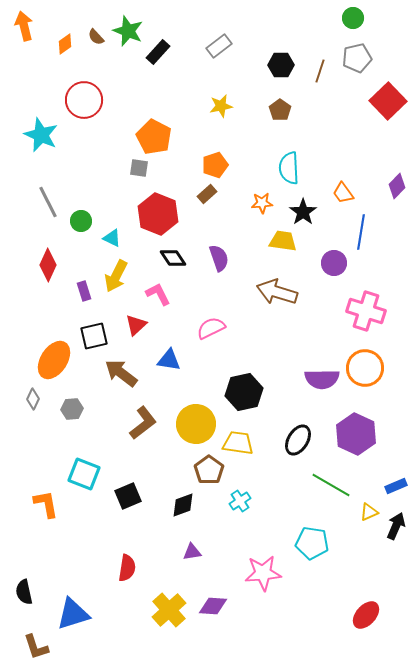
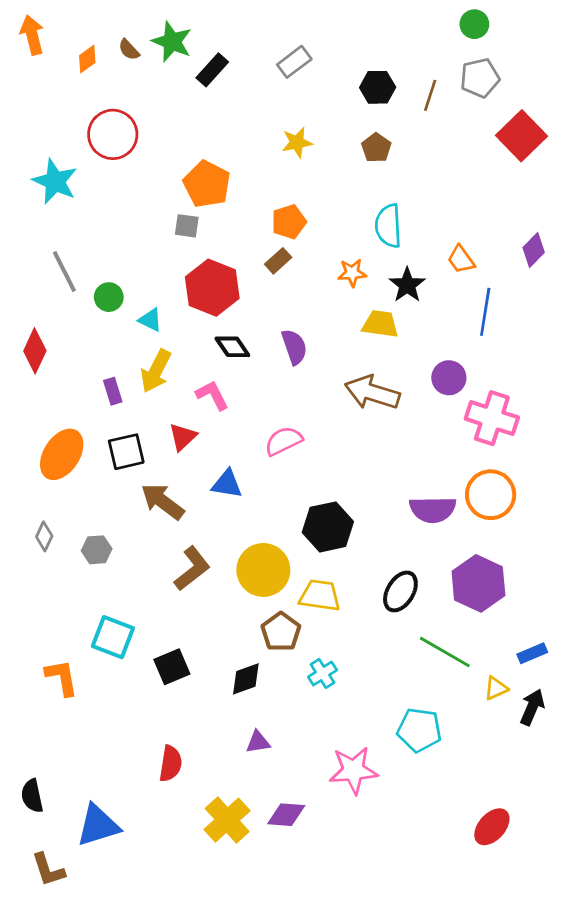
purple circle: (334, 263) -> (449, 378), moved
red diamond: (48, 265) -> (35, 351), moved
orange ellipse: (54, 360) -> (62, 454), moved

